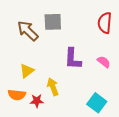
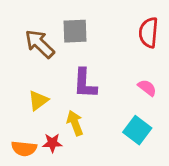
purple L-shape: (73, 59) -> (85, 83), moved
orange semicircle: (17, 95) -> (24, 149), moved
cyan square: (97, 103) -> (137, 130), moved

